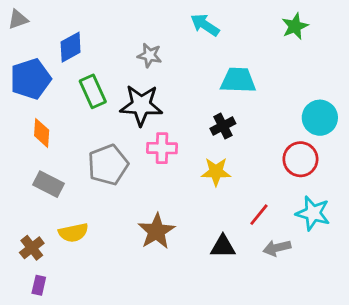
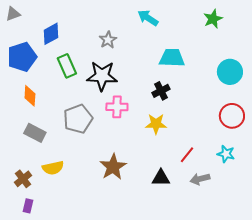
gray star: (150, 55) -> (108, 40), turned 30
cyan circle: (320, 118) -> (230, 72), moved
red circle: (300, 159) -> (232, 116), moved
cyan star: (313, 213) -> (226, 154), size x0.7

